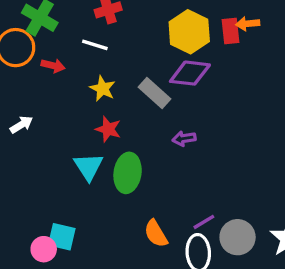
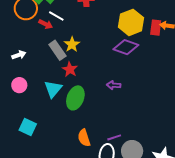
white line: (95, 45) -> (56, 16), moved
gray rectangle: (155, 93) -> (57, 50), moved
pink circle: (44, 249) -> (19, 85), moved

